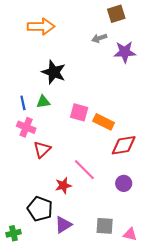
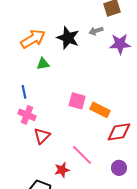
orange arrow: (41, 27) -> (33, 39), moved, turned -30
black star: (54, 72) -> (68, 38), moved
green triangle: (43, 102) -> (43, 64), moved

